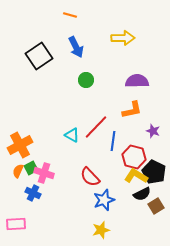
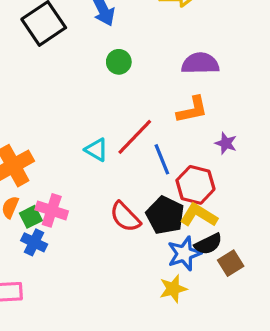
blue line: (113, 141) -> (162, 159), turned -30
green square: (31, 168) -> (31, 217), moved
black pentagon: (154, 172) -> (165, 215), moved
blue star: (104, 200) -> (184, 254), moved
yellow star: (101, 230) -> (173, 289), moved

